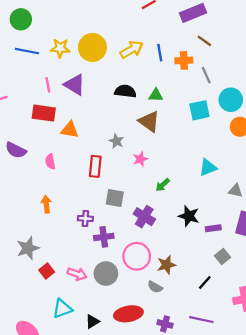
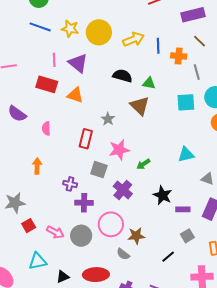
orange triangle: (70, 130) -> (75, 95), moved
pink star: (140, 159) -> (119, 150), moved, size x1.5

